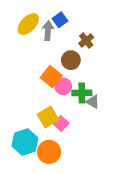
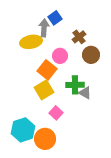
yellow ellipse: (28, 24) -> (31, 42), moved, turned 35
brown circle: (71, 60) -> (91, 55), moved
pink circle: (63, 86) -> (60, 56), moved
yellow square: (48, 117) -> (44, 90), moved

